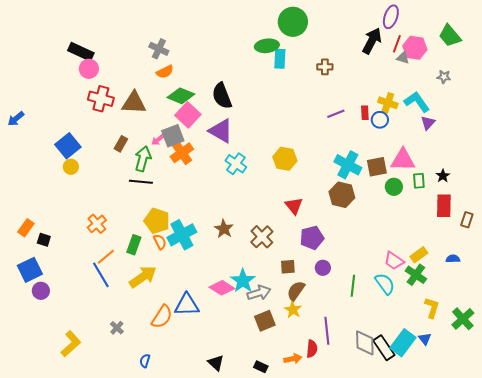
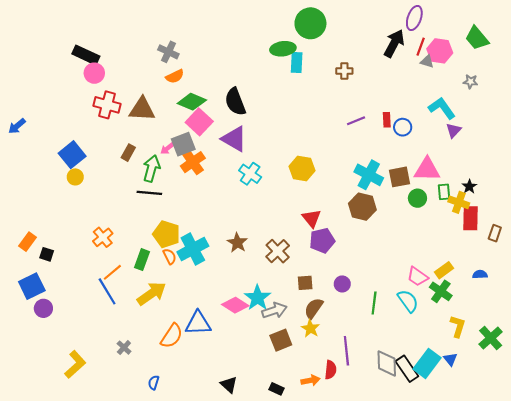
yellow cross: (388, 103) -> (459, 202), moved
purple pentagon: (312, 238) -> (322, 241), moved

